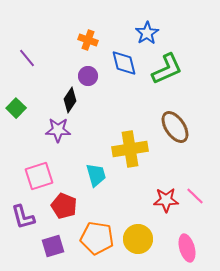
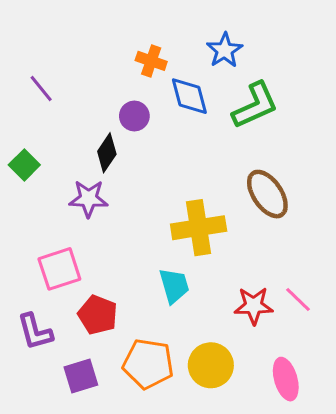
orange cross: (88, 40) -> (151, 61), moved
cyan trapezoid: (96, 175) -> (174, 286), moved

